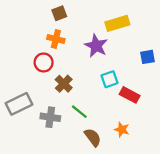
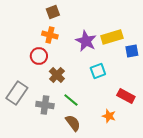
yellow rectangle: (117, 23) -> (112, 37), moved
red rectangle: (130, 95) -> (126, 96), moved
gray rectangle: (19, 104) -> (17, 93), turned -30
brown semicircle: (93, 137) -> (73, 123), moved

